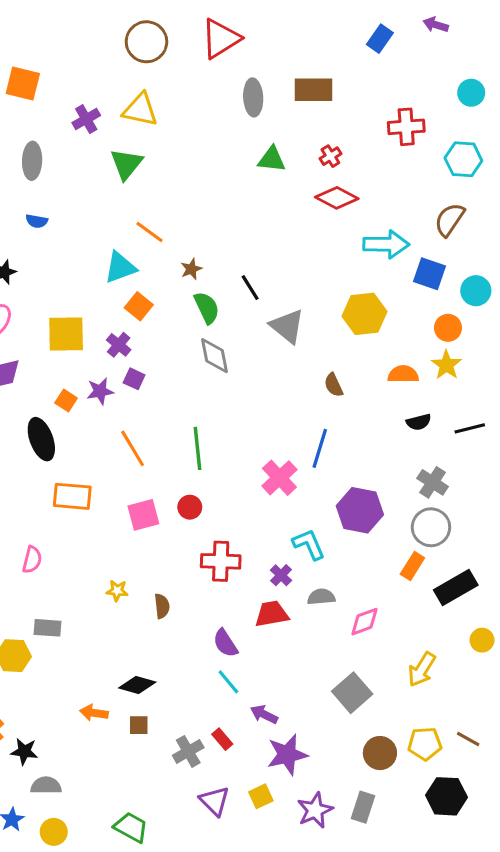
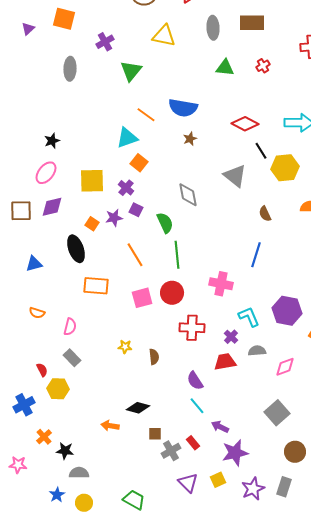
yellow triangle: (140, 110) -> (164, 36), moved
red diamond: (337, 198) -> (245, 124), moved
blue semicircle: (37, 221) -> (183, 108), moved, size x2.0
brown star: (191, 269) -> (190, 139), moved
black line: (250, 288) -> (261, 151), moved
green semicircle: (207, 308) -> (165, 223), moved
pink cross: (279, 478) -> (221, 284), moved, turned -35
red circle: (190, 507) -> (172, 293), size x1.5
purple hexagon: (360, 510) -> (287, 311), moved
gray rectangle: (48, 628) -> (72, 358), moved, turned 42
brown square: (139, 725) -> (155, 434), moved

